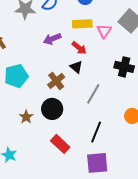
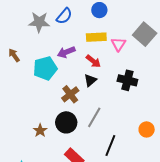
black triangle: (76, 67) -> (90, 80), turned 40
black cross: (124, 67) -> (127, 80), moved
cyan pentagon: (16, 76) -> (45, 68), moved
gray line: (93, 94) -> (94, 117), moved

